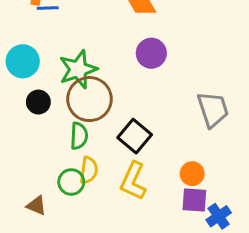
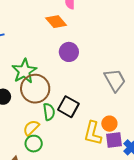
green semicircle: (79, 136) -> (49, 112), moved
yellow semicircle: (89, 170) -> (31, 128), moved, turned -132
yellow L-shape: (133, 181) -> (93, 133), moved

